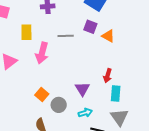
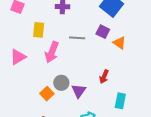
red arrow: (108, 76) -> (104, 77), moved
purple triangle: (82, 89) -> (79, 91), moved
gray circle: (59, 105) -> (61, 83), moved

